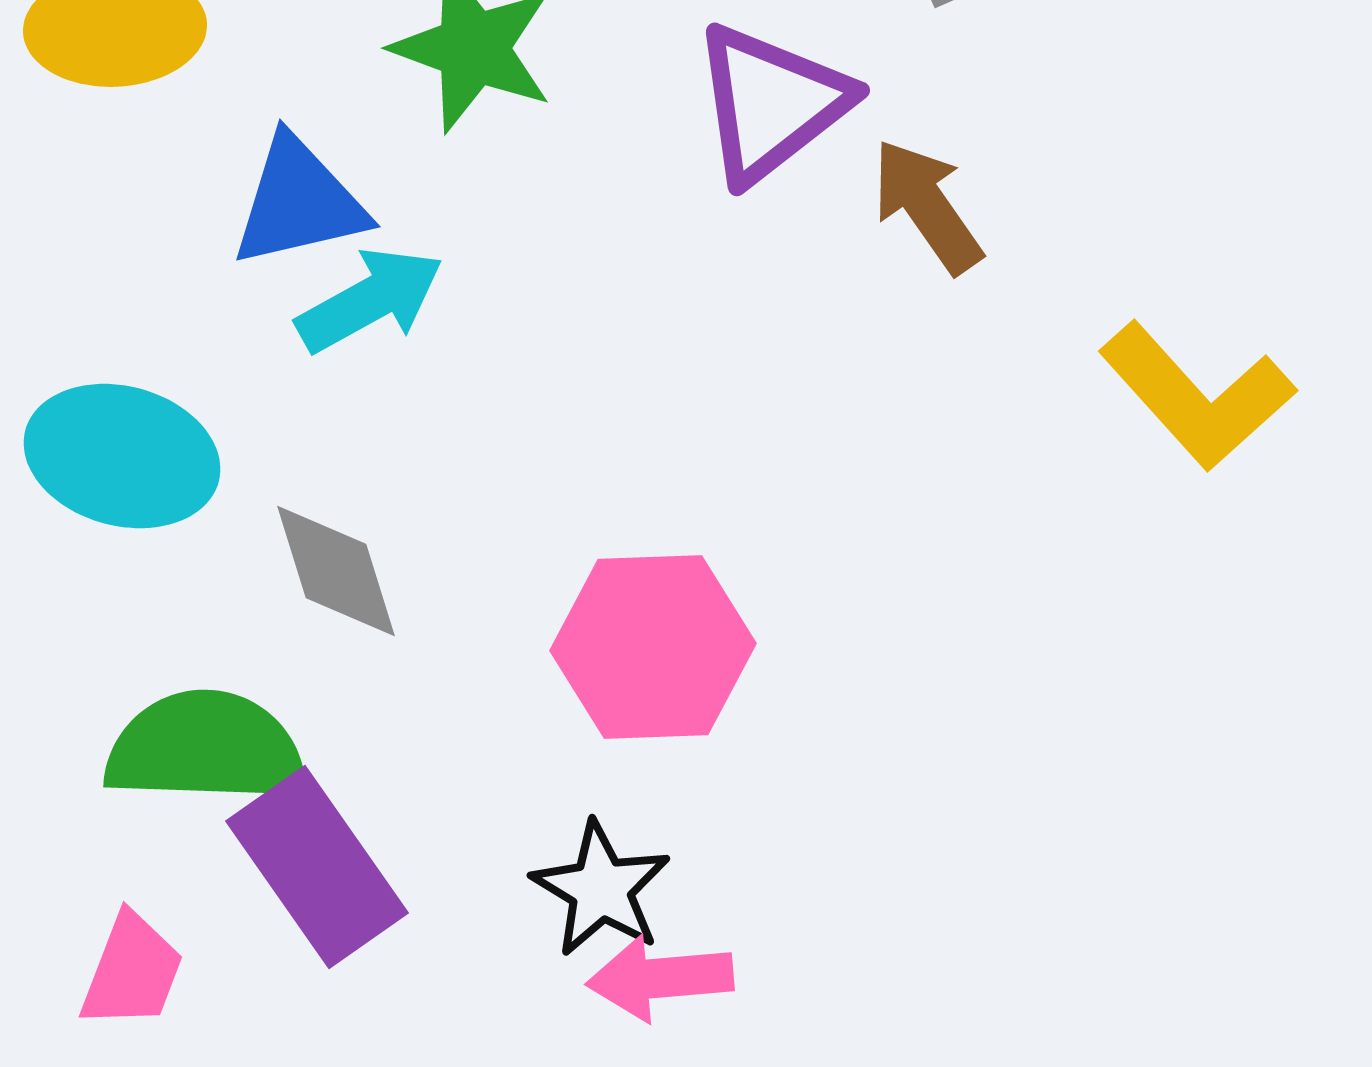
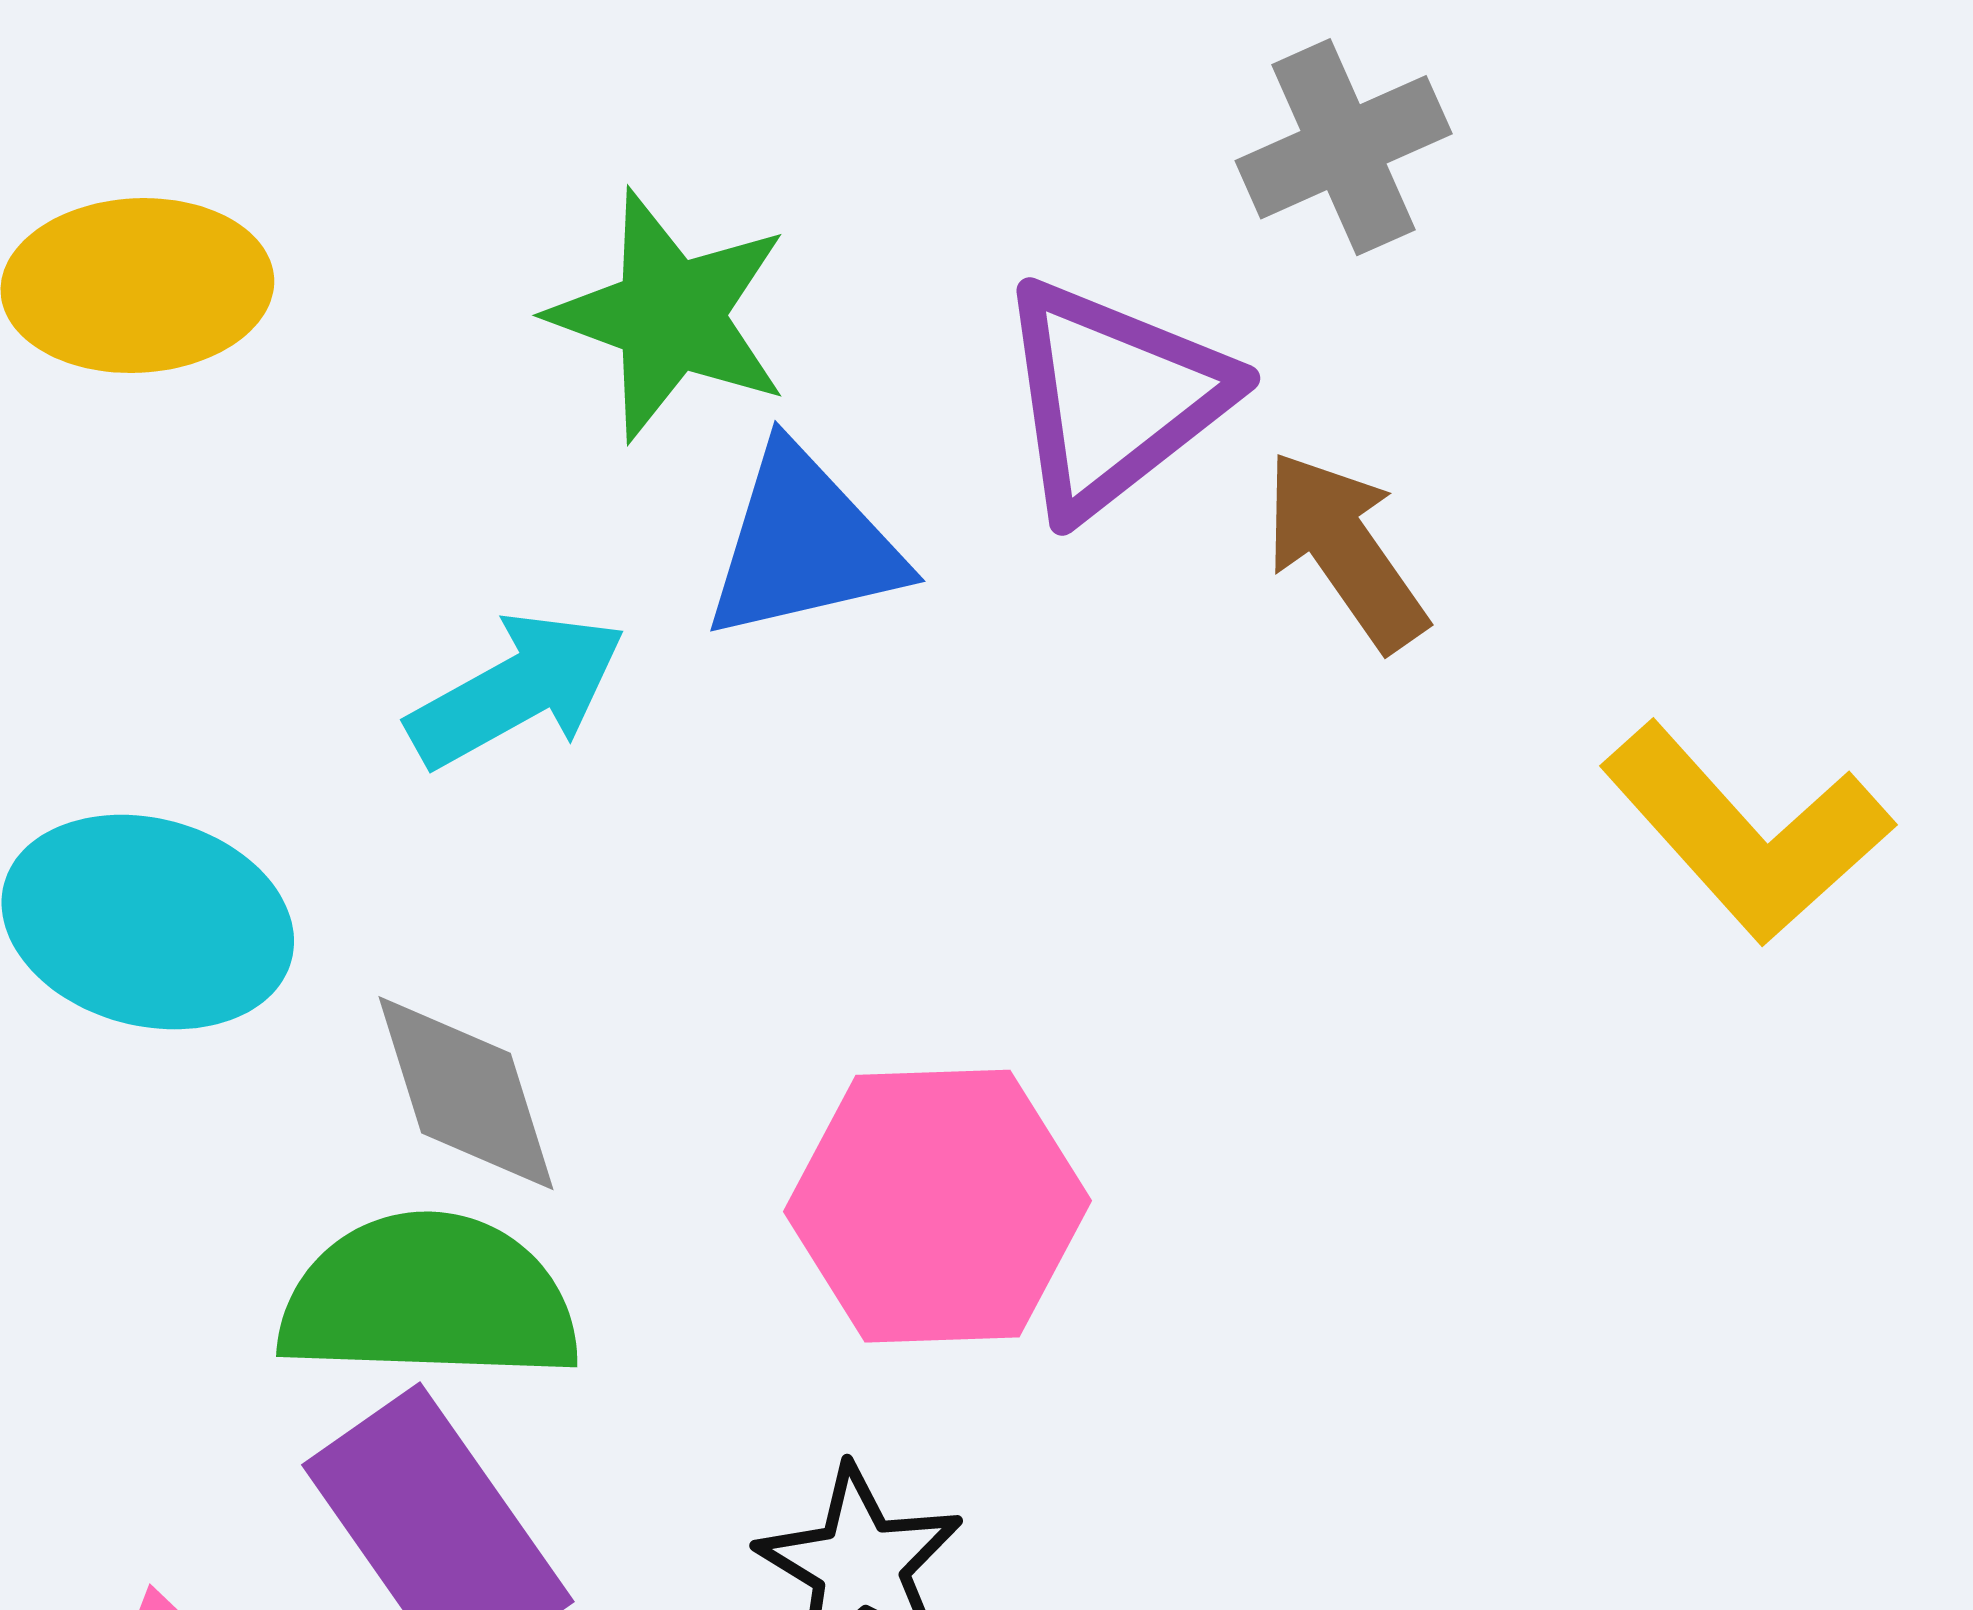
blue triangle: (299, 202) -> (804, 544), moved
green semicircle: (206, 748) -> (429, 1298), moved

